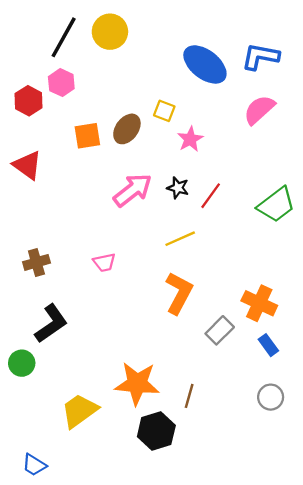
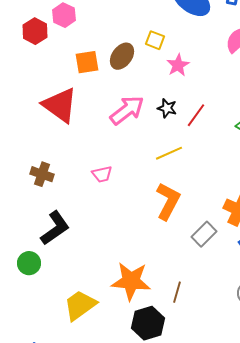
red triangle: (27, 165) -> (60, 105), moved, size x1.4
brown cross: (36, 262) -> (42, 174), turned 35

